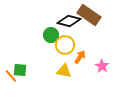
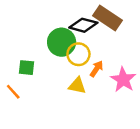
green circle: (51, 35) -> (62, 42), size x1.5
pink star: (102, 66) -> (123, 80), size x1.5
green square: (20, 70) -> (26, 68), moved

